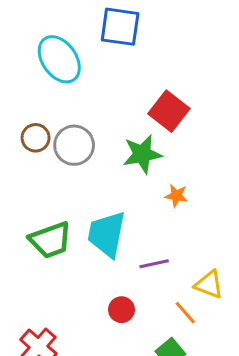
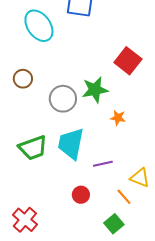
red square: (169, 111) -> (128, 61), moved
gray circle: (74, 145) -> (63, 99), moved

